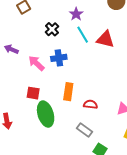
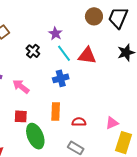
blue cross: (59, 58) -> (61, 78), moved

